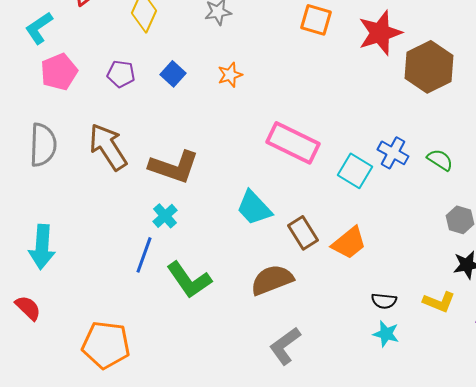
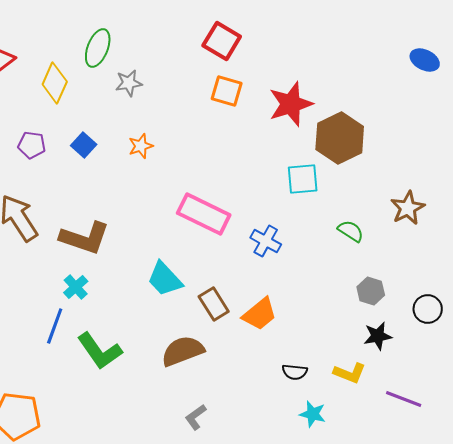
blue cross: (393, 153) -> (266, 241), moved
cyan square: (355, 171) -> (303, 179), moved, turned -36
cyan star: (386, 334) -> (313, 414), moved
gray L-shape: (285, 346) -> (196, 417), size x0.7

